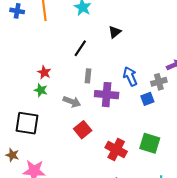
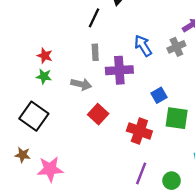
black line: (80, 48) -> (94, 18), moved
blue square: (147, 99) -> (159, 95), moved
black square: (27, 123) -> (34, 116), turned 35

